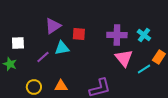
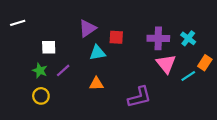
purple line: (43, 57) -> (63, 70), moved
orange triangle: (61, 86) -> (96, 84), moved
yellow circle: (34, 87) -> (41, 96), moved

